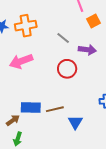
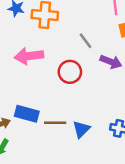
red circle: (67, 69) -> (70, 72), moved
blue triangle: (75, 122) -> (81, 129), moved

